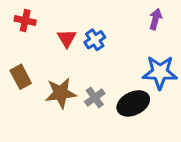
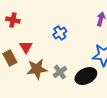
red triangle: (67, 38) -> (26, 47), moved

